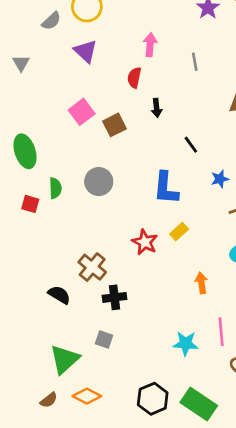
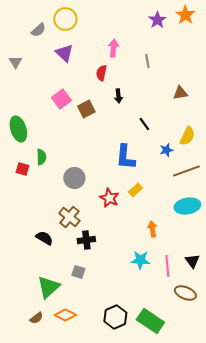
gray circle: (99, 182) -> (74, 178), moved
cyan star: (186, 343) -> (140, 260), moved

